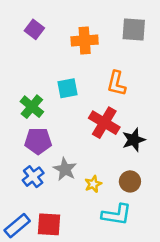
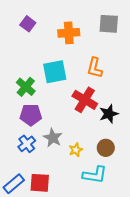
cyan square: (67, 88) -> (55, 72), size x1.4

